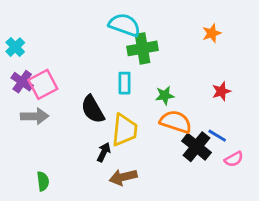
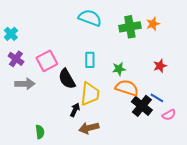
green cross: (143, 48) -> (130, 27), moved
pink square: (43, 84) -> (47, 61), moved
green semicircle: (43, 181) -> (40, 132), moved

